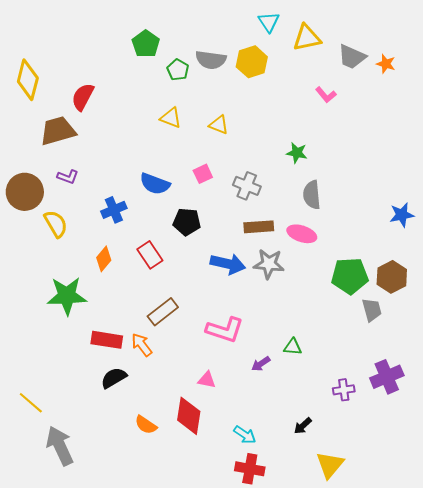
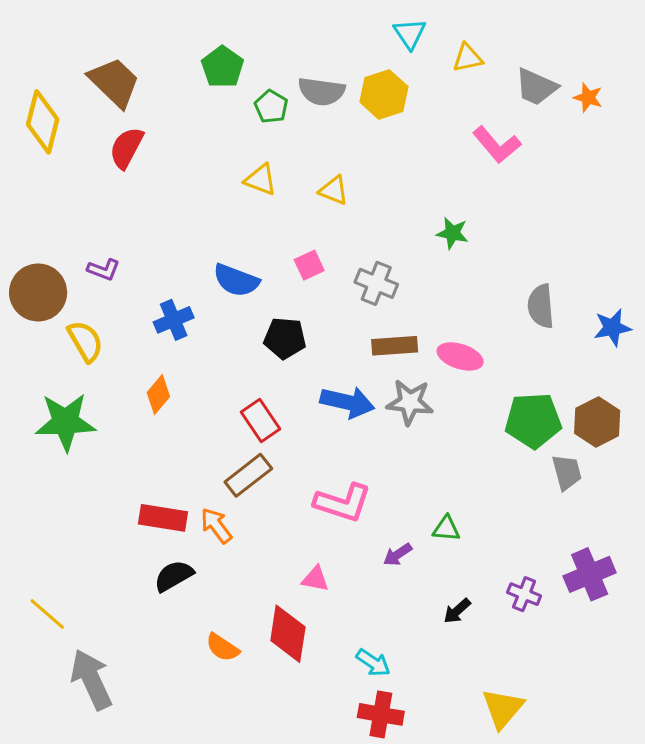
yellow triangle: (307, 38) -> (468, 58), size x0.7
pink L-shape: (326, 95) -> (497, 145), size x1.5
brown trapezoid: (58, 131) -> (114, 82), moved, turned 60
gray semicircle: (312, 195) -> (541, 306), moved
red rectangle: (150, 255) -> (260, 420), moved
green star: (67, 296) -> (66, 422), moved
purple cross: (344, 390) -> (524, 594), turned 30
black arrow: (303, 426) -> (457, 611), moved

